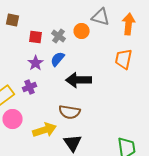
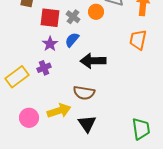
red square: (36, 37) -> (50, 18), size x1.5
pink circle: (13, 119) -> (29, 118), moved

